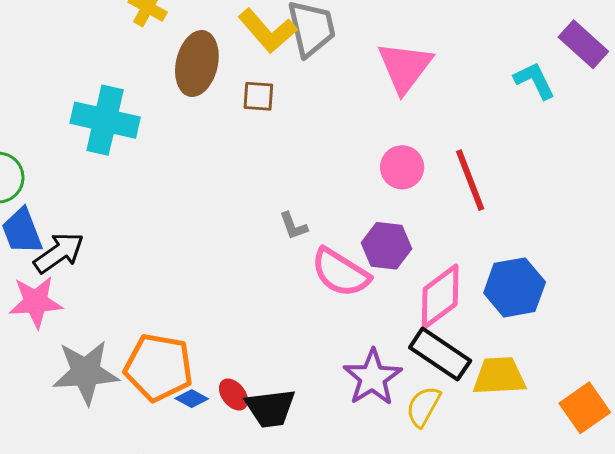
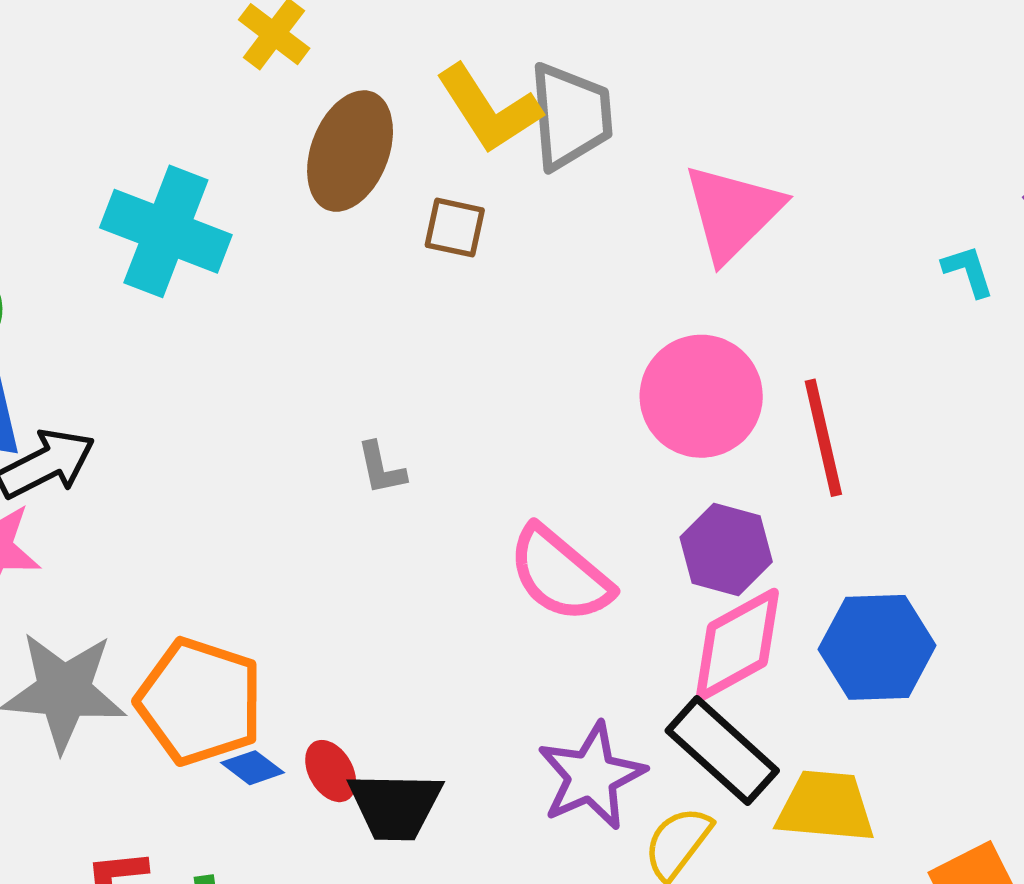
cyan L-shape: (534, 80) -> (968, 271), size x0.7
pink circle: (402, 167) -> (701, 396), size x1.5
gray L-shape: (293, 226) -> (381, 468), moved
purple hexagon: (387, 246) -> (726, 549), moved

